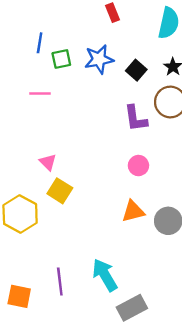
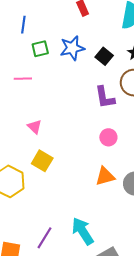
blue line: (40, 43) -> (23, 25), moved
pink triangle: (48, 162) -> (35, 127), moved
purple line: (60, 281) -> (45, 238), turned 40

